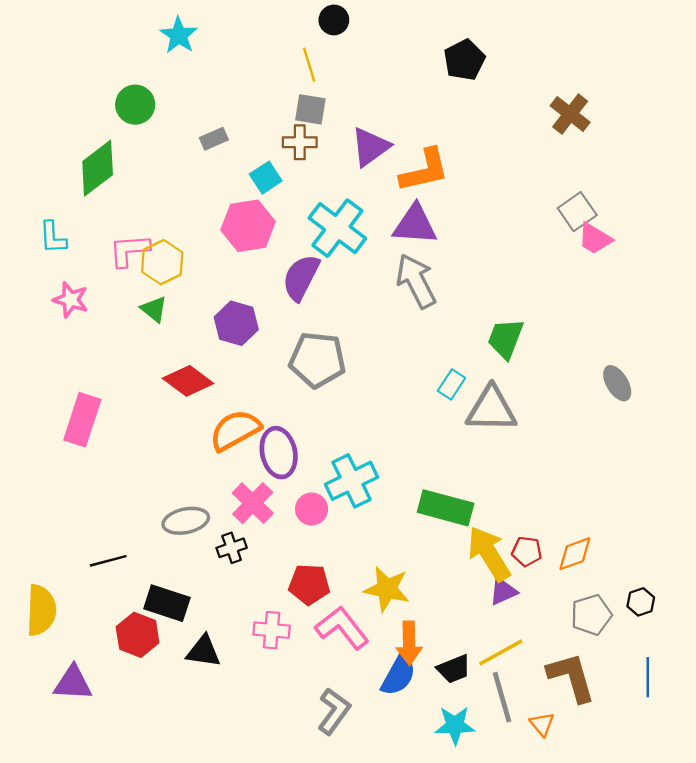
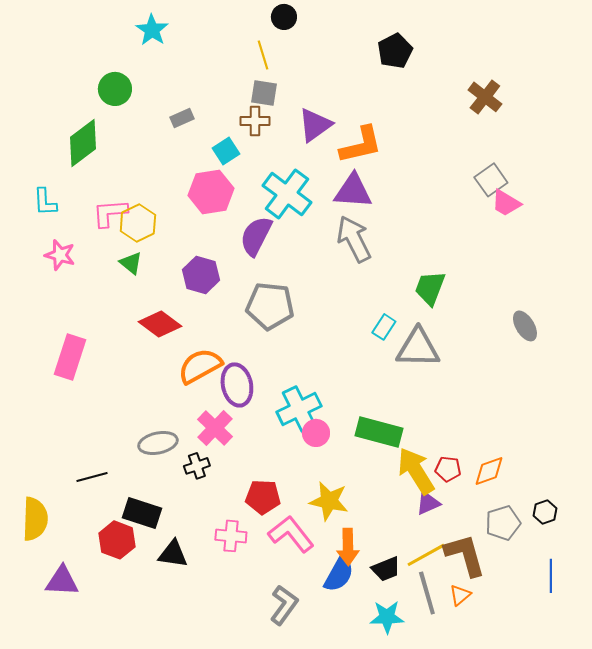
pink circle: (312, 509) -> (316, 433), moved
brown L-shape: (571, 677) -> (465, 555), moved
orange triangle: (542, 724) -> (460, 595), moved, turned 30

